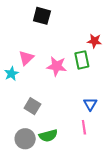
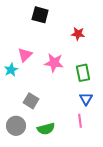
red star: (94, 41) -> (78, 34), moved
green rectangle: (82, 60) -> (83, 73), moved
gray circle: (25, 139) -> (16, 126), moved

